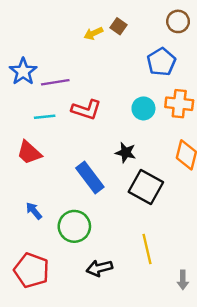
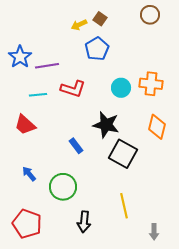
blue pentagon: (161, 62) -> (97, 49), moved
black star: (126, 152) -> (106, 125), size x1.5
blue rectangle: (90, 178) -> (76, 146), size x0.6
black arrow: (99, 268) -> (84, 222), turned -70

